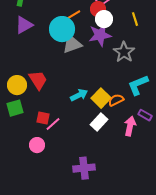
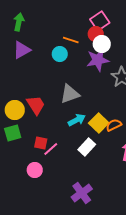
orange line: (73, 15) -> (71, 40), turned 49
cyan circle: (62, 29) -> (60, 54), size x0.6
gray triangle: (72, 44) -> (70, 94), moved
white rectangle: (99, 122) -> (87, 147), moved
purple cross: (84, 168) -> (82, 193), turned -30

